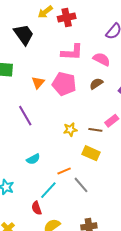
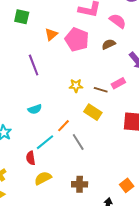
orange line: (64, 171) -> (63, 126), turned -32

